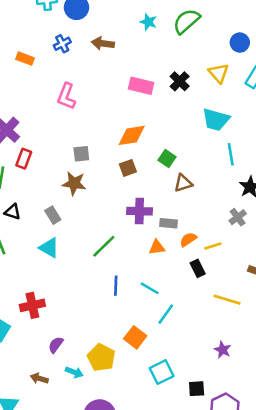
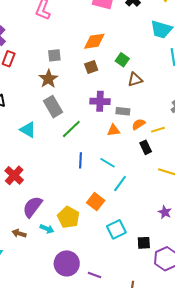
brown star: (74, 183) -> (48, 79), turned 30
gray rectangle: (53, 215) -> (53, 107), moved, size x1.5
red cross: (32, 305) -> (14, 175), turned -36
purple semicircle: (56, 345) -> (32, 207), size x1.6

